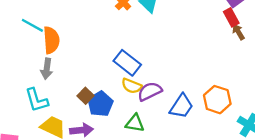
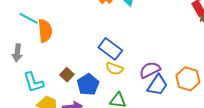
gray arrow: (47, 69) -> (17, 53), moved
purple semicircle: (150, 91) -> (150, 70), moved
brown square: (86, 96) -> (67, 75), moved

